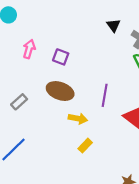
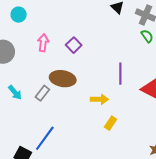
purple square: (61, 57) -> (74, 45), turned 35
brown ellipse: (60, 91) -> (63, 79), moved

